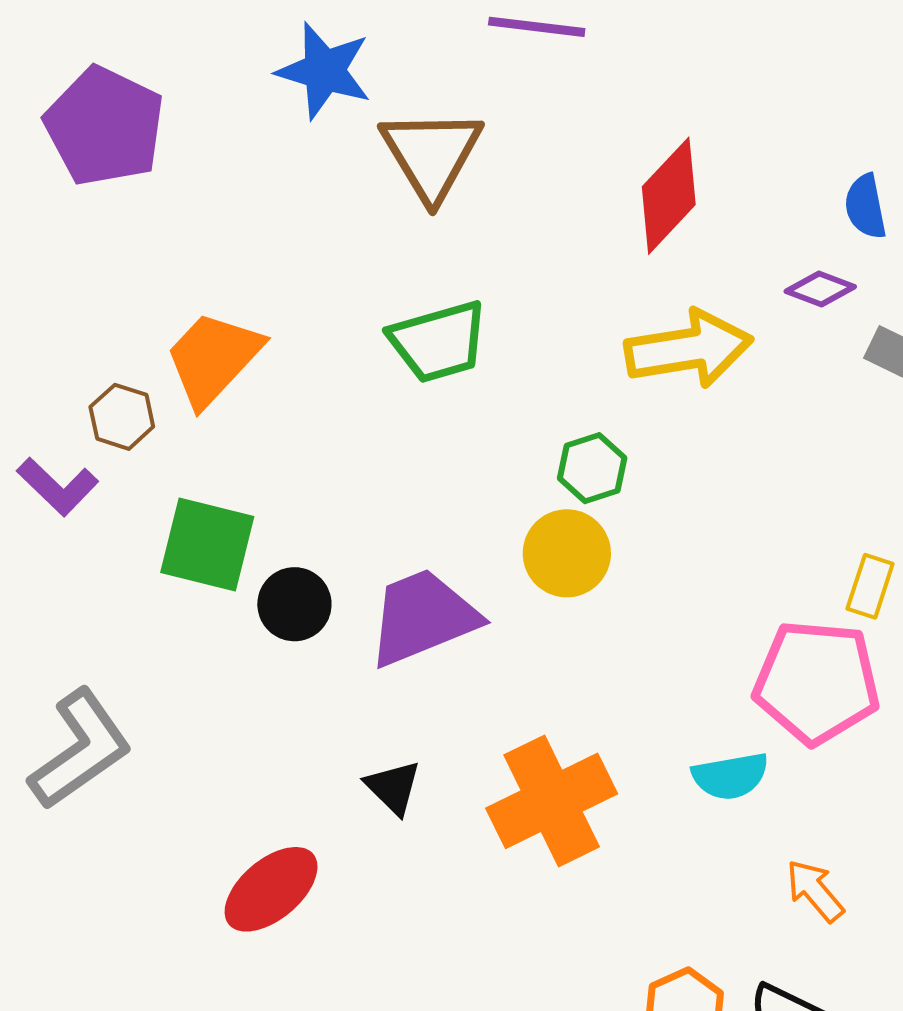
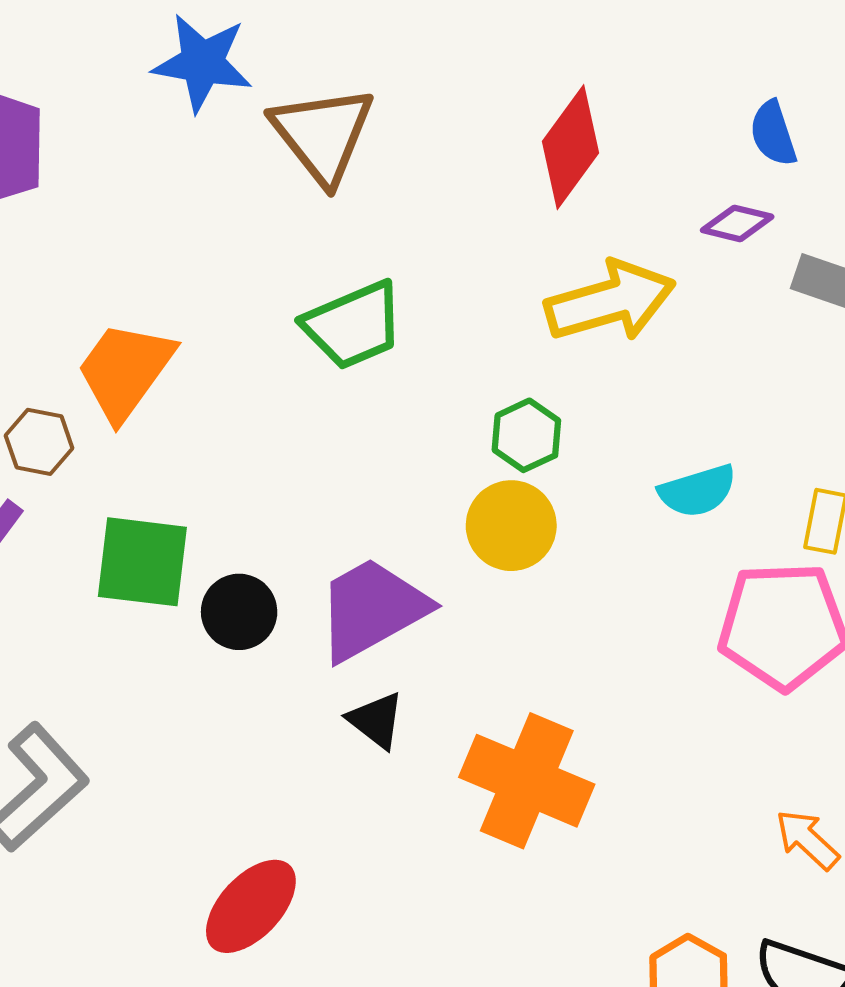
cyan semicircle: (730, 776) -> (698, 491), moved
black triangle: (393, 787) -> (376, 720), moved
orange cross: (552, 801) -> (527, 781), turned -34

